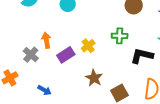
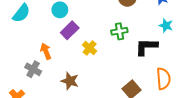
purple rectangle: (66, 55) -> (70, 30), moved
brown star: (94, 78) -> (70, 81), moved

